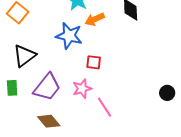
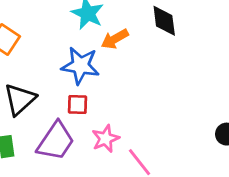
red square: (94, 62) -> (77, 105), moved

